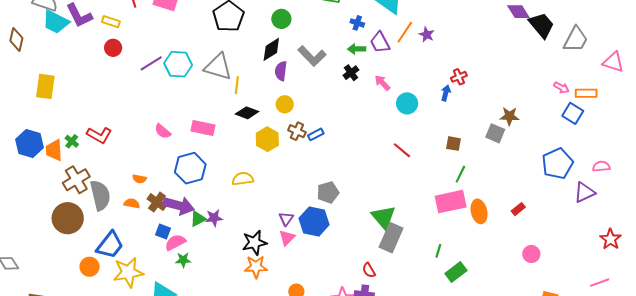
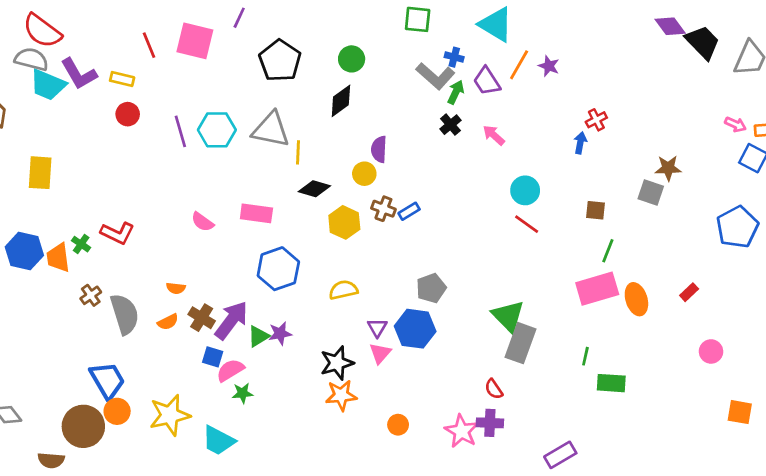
green arrow: (357, 49) -> (456, 92), turned 120
gray L-shape: (312, 56) -> (435, 76), moved
purple line: (151, 63) -> (180, 131), turned -70
purple semicircle: (281, 71) -> (379, 149), moved
cyan circle: (407, 103) -> (525, 190), moved
blue hexagon: (190, 168) -> (278, 269), moved
yellow semicircle: (243, 179) -> (343, 290), moved
brown cross: (76, 180) -> (91, 295), size x0.6
orange semicircle: (132, 203) -> (168, 322), turned 147
purple arrow: (179, 206) -> (231, 320), turned -64
brown circle: (68, 218) -> (83, 426), moved
blue trapezoid: (110, 245) -> (107, 380), moved, turned -64
green rectangle: (456, 272) -> (611, 383), turned 45

